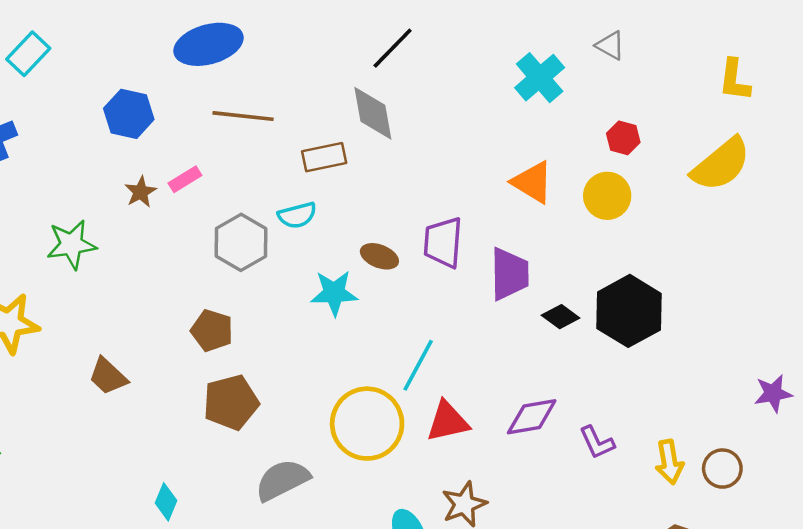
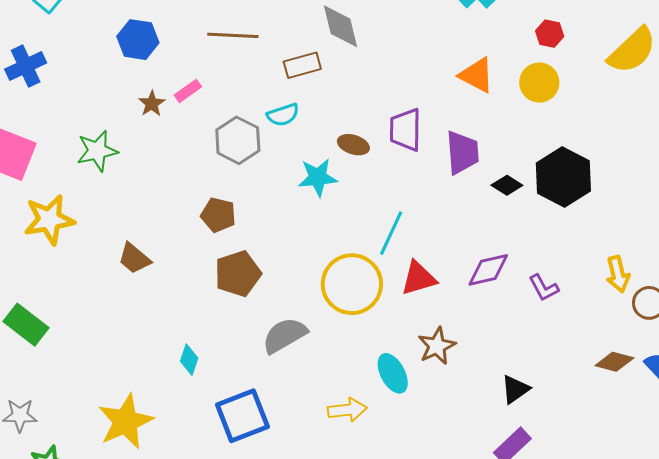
yellow arrow: (669, 462) -> (618, 274), moved

